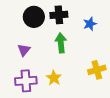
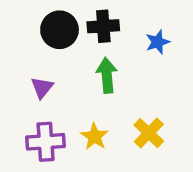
yellow cross: (97, 70) -> (149, 133), moved, turned -30

